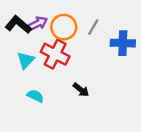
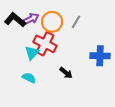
blue cross: (123, 43) -> (100, 56), moved
cyan triangle: (26, 60) -> (32, 53), moved

